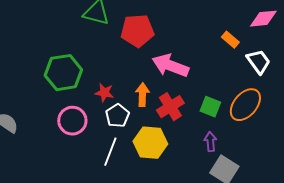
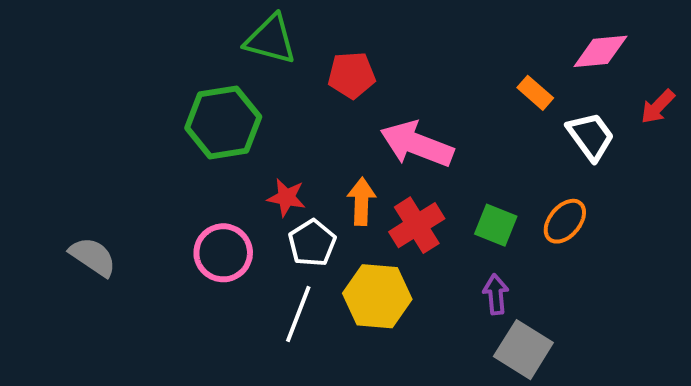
red pentagon: (137, 31) -> (352, 75), size x0.7
green hexagon: (63, 73) -> (223, 122), moved
orange ellipse: (245, 105) -> (565, 221), size x0.7

